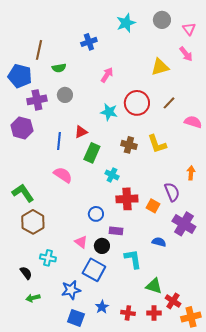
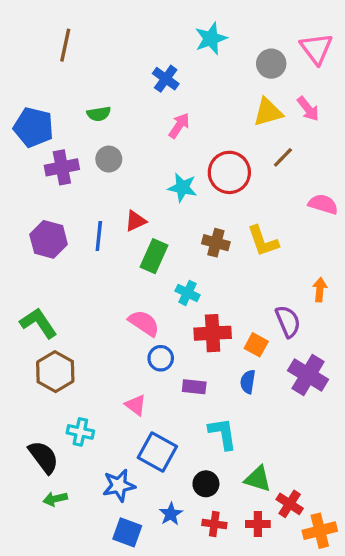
gray circle: (162, 20) -> (271, 64), moved
pink triangle: (189, 29) -> (316, 49), size x1.5
blue cross: (89, 42) -> (166, 79), moved, turned -35
brown line: (39, 50) -> (65, 45), moved
pink arrow: (186, 54) -> (308, 109), moved
brown line: (169, 103) -> (283, 157), moved
purple hexagon: (22, 128) -> (49, 239), moved
pink semicircle: (63, 175) -> (144, 323), moved
blue semicircle: (159, 242) -> (248, 382), moved, turned -96
black circle: (102, 246) -> (206, 484), moved
black semicircle: (26, 273) -> (44, 457), size x1.5

